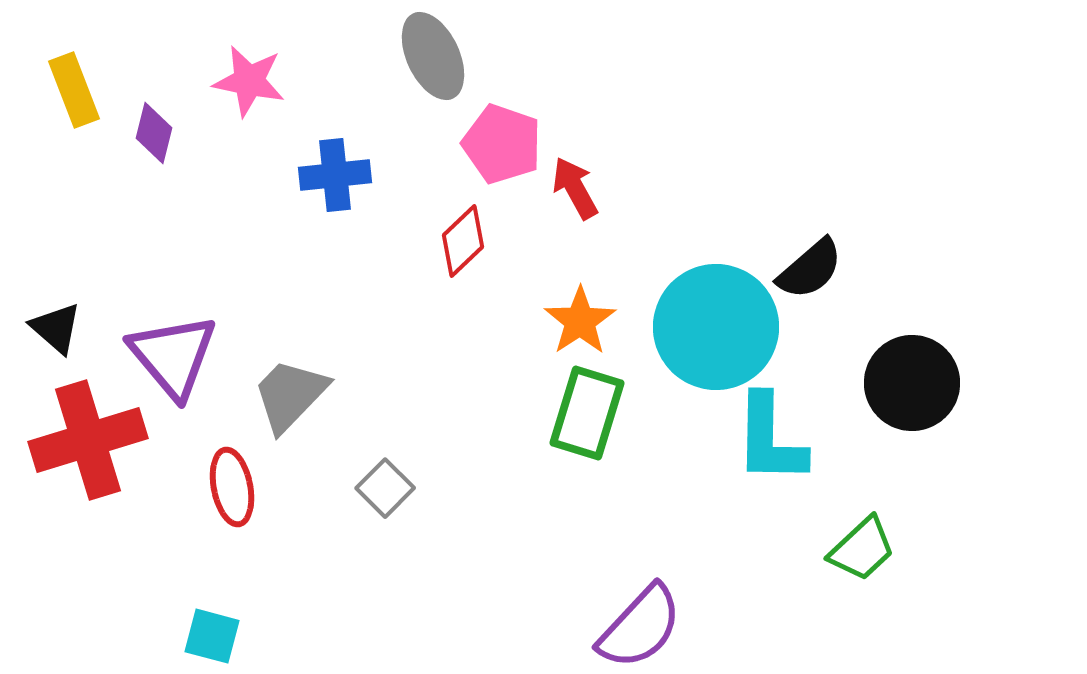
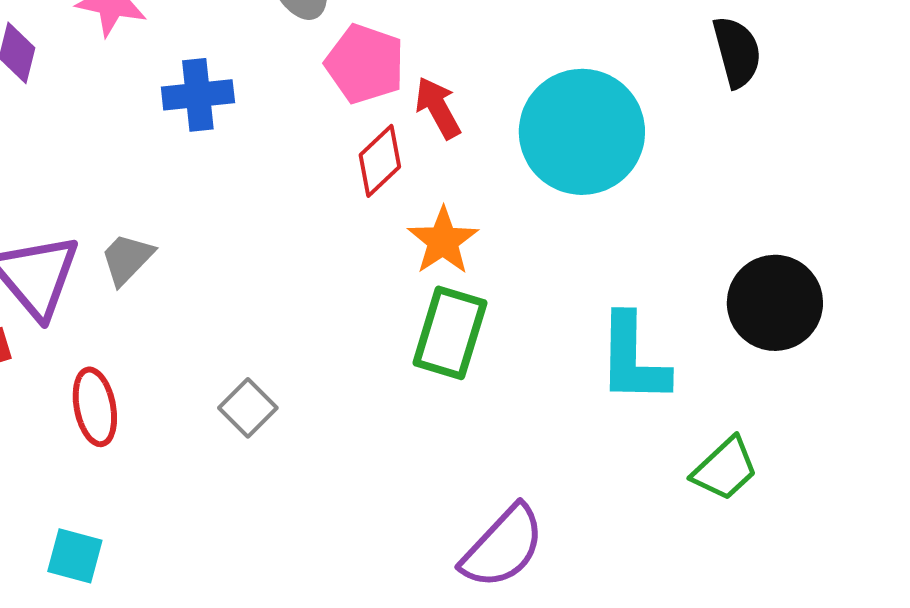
red diamond: (463, 241) -> (380, 161), moved
black semicircle: (810, 269) -> (737, 52), moved, turned -64
cyan circle: (716, 327) -> (582, 132), moved
gray trapezoid: (290, 395) -> (127, 259), moved, size x0.7

